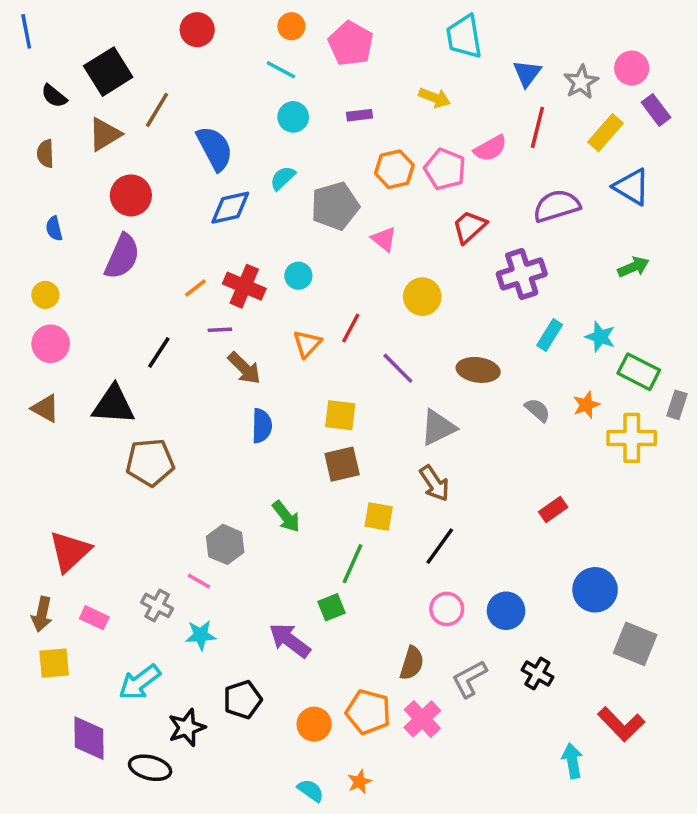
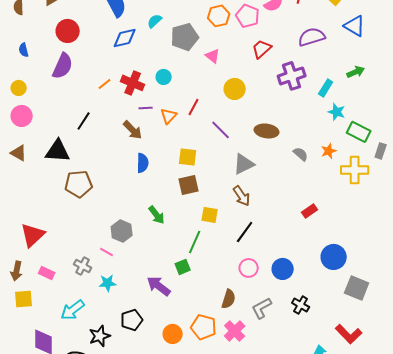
purple line: (220, 330) -> (146, 108), moved
cyan rectangle: (550, 335) -> (326, 88), moved

